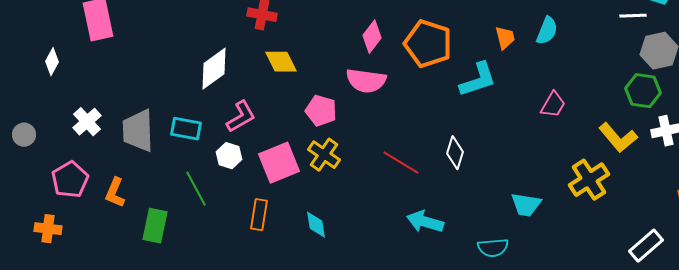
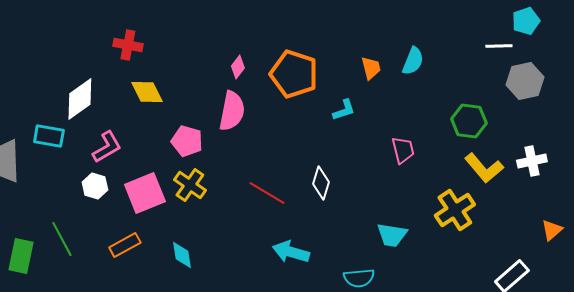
pink diamond: (372, 37) -> (238, 67), size x0.7
cyan L-shape: (478, 80) -> (344, 110), size x0.6
pink semicircle: (366, 81) -> (232, 111), turned -87
green hexagon: (643, 91) -> (469, 121), moved
pink trapezoid: (553, 105) -> (403, 150), moved, turned -44
cyan rectangle: (186, 129) -> (49, 136), moved
green line: (196, 189) -> (62, 239), moved
orange rectangle: (259, 215) -> (125, 245), turned 52

